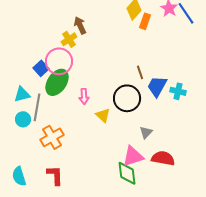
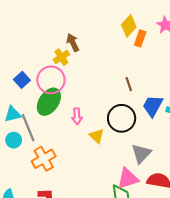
blue square: (41, 68) -> (22, 80), moved
brown line: (140, 72) -> (129, 84), moved
gray line: (37, 107) -> (28, 128), turned -32
gray triangle: (146, 132) -> (141, 154), size x1.5

